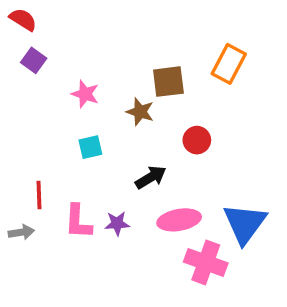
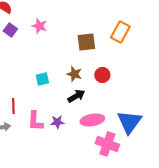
pink star: (85, 94) -> (39, 26), moved
brown star: (140, 112) -> (74, 74), moved

